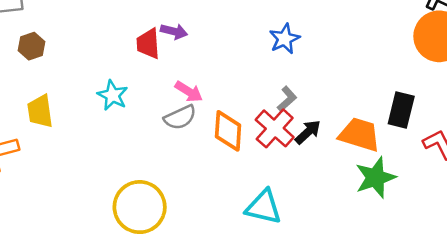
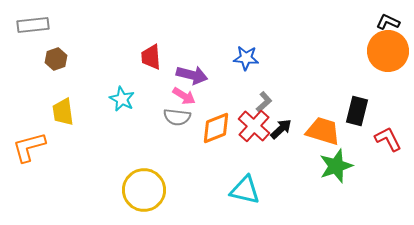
purple arrow: (174, 31) -> (192, 75), moved, size x1.4
blue star: (285, 39) -> (246, 58), moved, turned 30
gray semicircle: (180, 117) -> (177, 117), turned 32
orange diamond: (228, 131) -> (216, 128), turned 64

